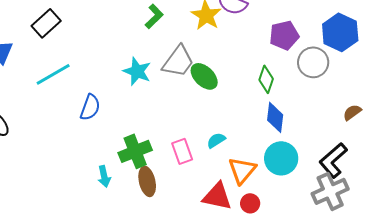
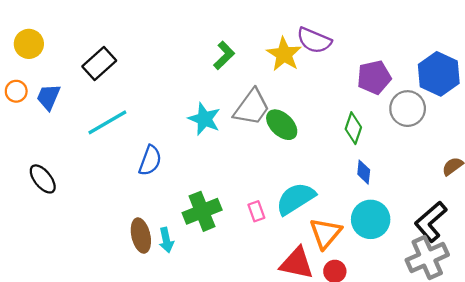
blue diamond: (275, 117) -> (364, 172), size x0.7
cyan semicircle: (216, 140) -> (296, 199), size x1.8
pink rectangle: (182, 151) -> (256, 211), size x0.7
brown ellipse: (147, 181) -> (141, 236), moved

